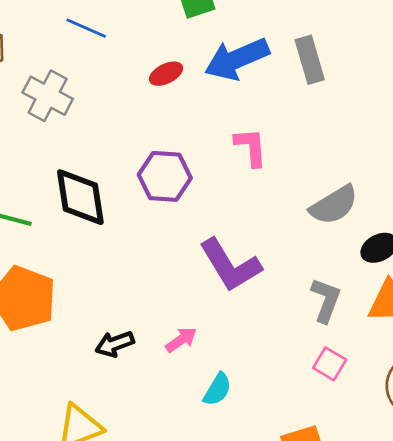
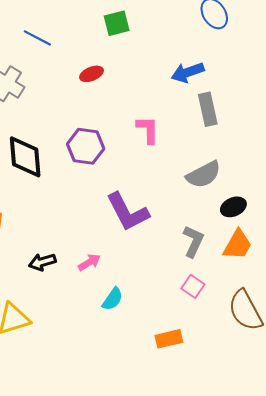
blue arrow: (237, 59) -> (188, 72), moved, size x0.7
gray rectangle: (310, 60) -> (208, 109), moved

